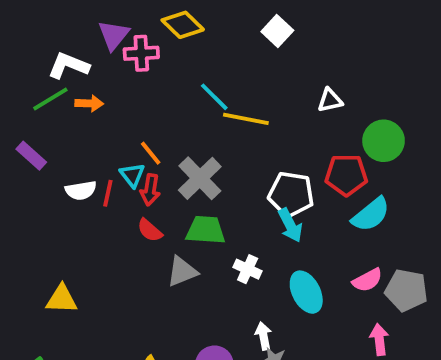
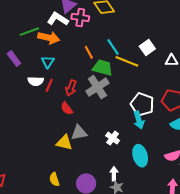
white square: (277, 31) -> (147, 47), moved
white L-shape: (68, 66) -> (58, 19), moved
orange arrow: (89, 103) -> (49, 38), size x1.5
orange line: (151, 153) -> (89, 52), moved
cyan triangle: (132, 175) -> (48, 62), moved
green trapezoid: (206, 230) -> (103, 68), moved
yellow triangle: (62, 299) -> (64, 142), moved

